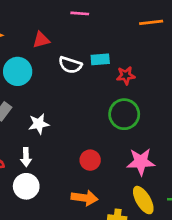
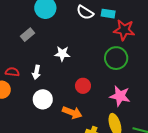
red star: (126, 75) -> (124, 30), size x1.5
white star: (39, 124) -> (62, 54), moved
white circle: (26, 186) -> (43, 99), moved

